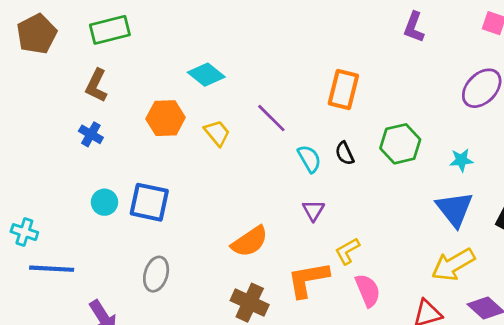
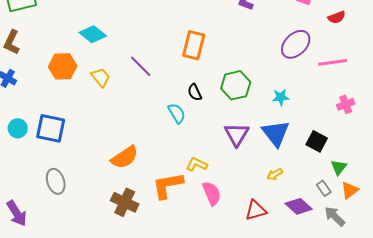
cyan semicircle: (309, 159) -> (177, 113), moved
purple triangle: (313, 210) -> (237, 134), moved, size x1.5
yellow L-shape: (347, 251) -> (197, 164), turned 55
yellow arrow: (453, 265) -> (275, 174), size x0.5
gray ellipse: (156, 274) -> (56, 181), turned -35

